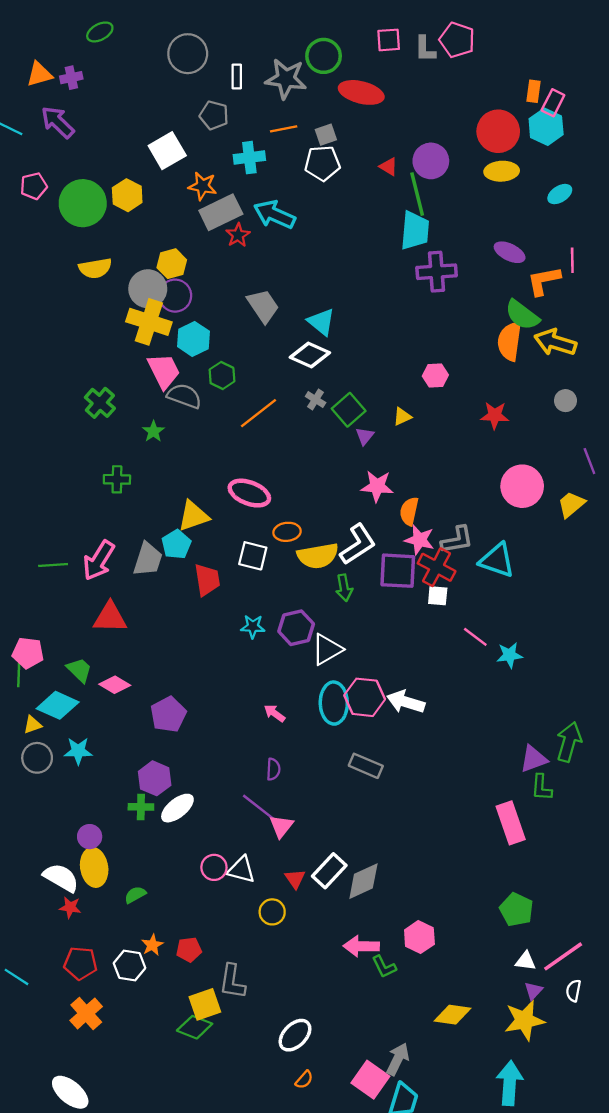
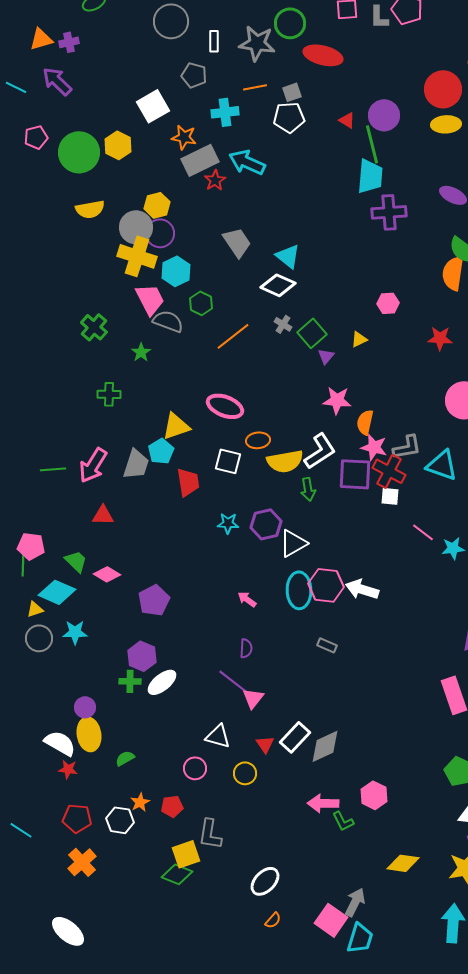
red triangle: (110, 617) -> (103, 515), size x0.7
gray rectangle: (366, 766) -> (327, 645), size x0.7
pink circle: (214, 867) -> (195, 768), moved

